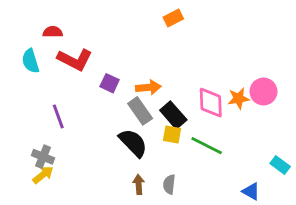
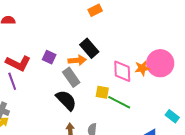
red L-shape: (75, 60) -> (18, 63), moved
pink circle: (263, 92) -> (160, 63), size x1.4
black rectangle: (173, 115) -> (89, 48), moved
yellow square: (172, 135) -> (102, 92), moved

